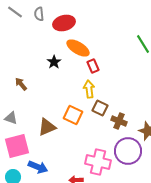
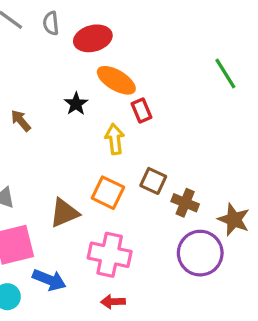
brown arrow: (21, 84) -> (21, 121), moved
yellow arrow: (89, 89) -> (115, 139), moved
pink cross: (98, 162) -> (110, 255), moved

